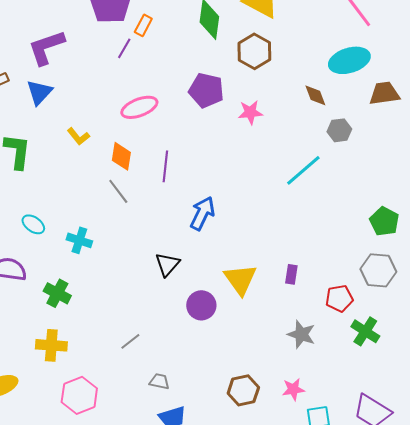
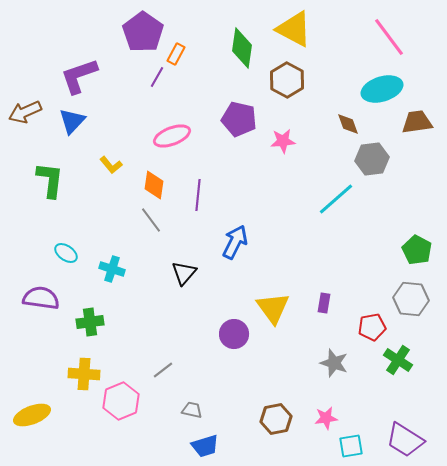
gray hexagon: (339, 130) -> (372, 159), size x1.4
black triangle: (167, 264) -> (184, 273), moved
green cross: (57, 293) -> (90, 322), turned -36
pink hexagon: (79, 395) -> (121, 401), moved

